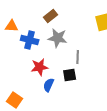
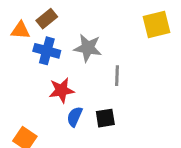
brown rectangle: (51, 16) -> (47, 19), moved
black square: (70, 75) -> (105, 118), moved

